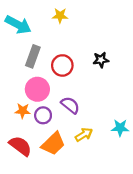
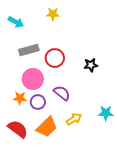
cyan arrow: (18, 25) -> (16, 22), size x0.7
gray rectangle: (33, 56) -> (29, 50), turned 54
black star: (101, 60) -> (91, 65), moved

